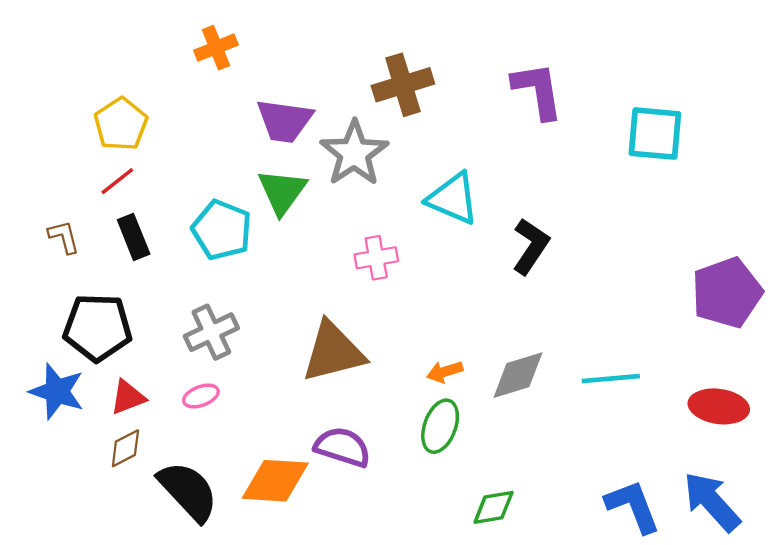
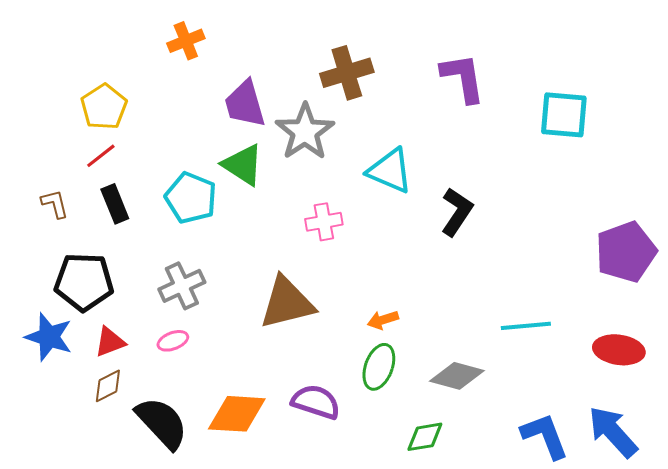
purple trapezoid: (284, 121) -> (245, 104), turned 66
green triangle: (282, 192) -> (243, 165), turned -33
gray diamond: (518, 375) -> (457, 376), moved, turned 32
purple semicircle: (343, 447) -> (316, 402), moved

